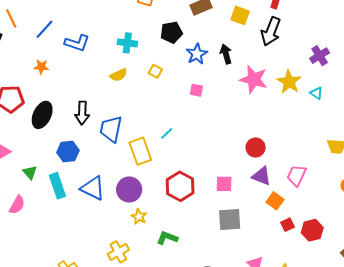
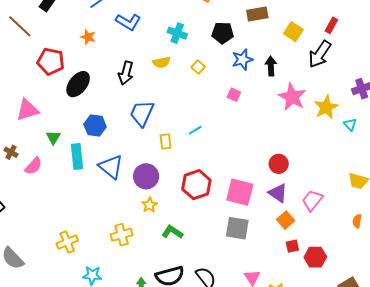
black arrow: (82, 113) -> (126, 73), moved
yellow rectangle: (140, 151) -> (166, 141), size x0.6
pink square: (224, 184) -> (240, 192), size x1.6

